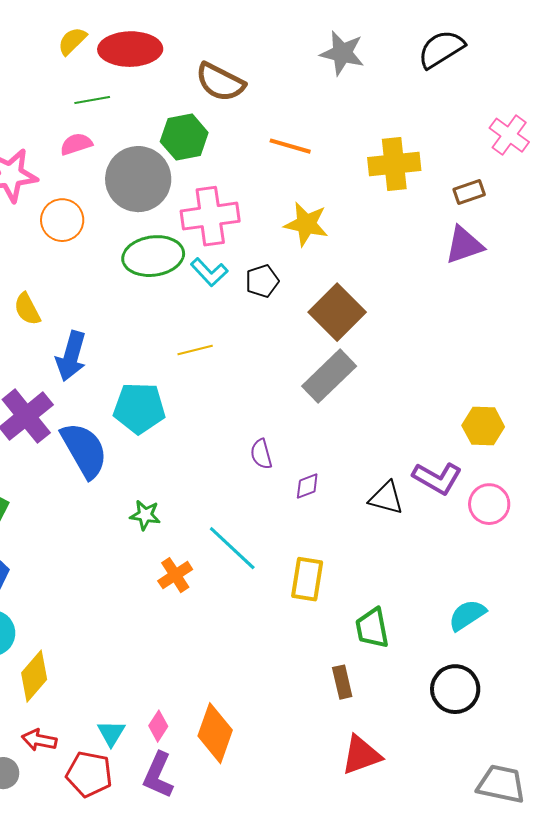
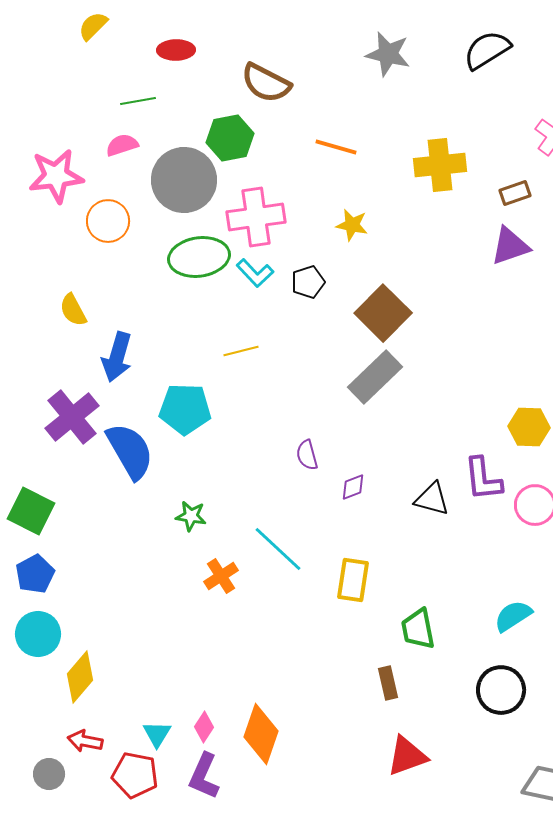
yellow semicircle: (72, 41) -> (93, 26), moved
red ellipse: (130, 49) -> (176, 50), size x0.6
yellow star: (306, 224) -> (352, 225), size x0.7
purple L-shape: (437, 478) -> (483, 479), turned 54

